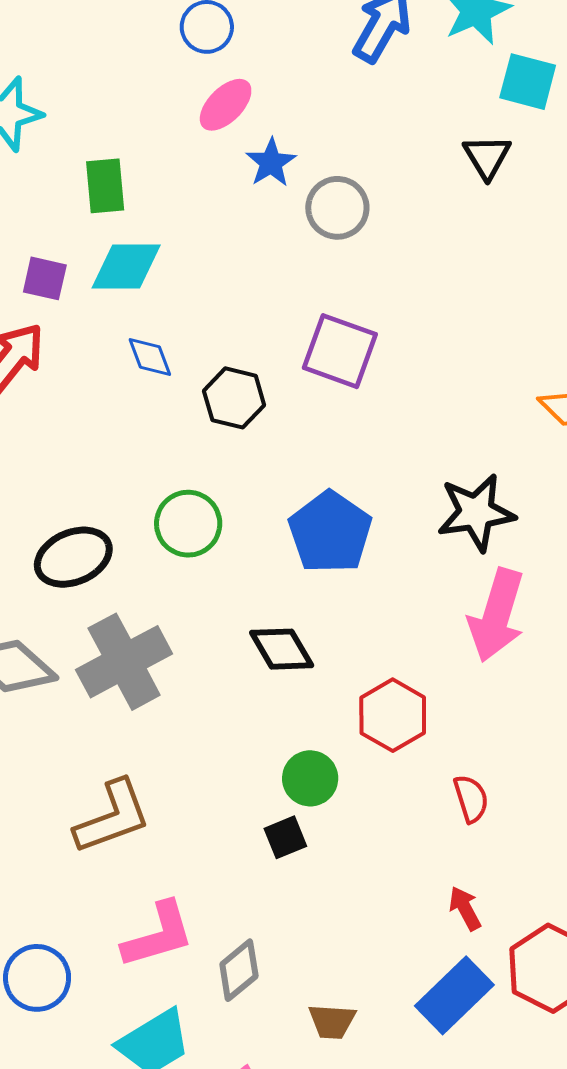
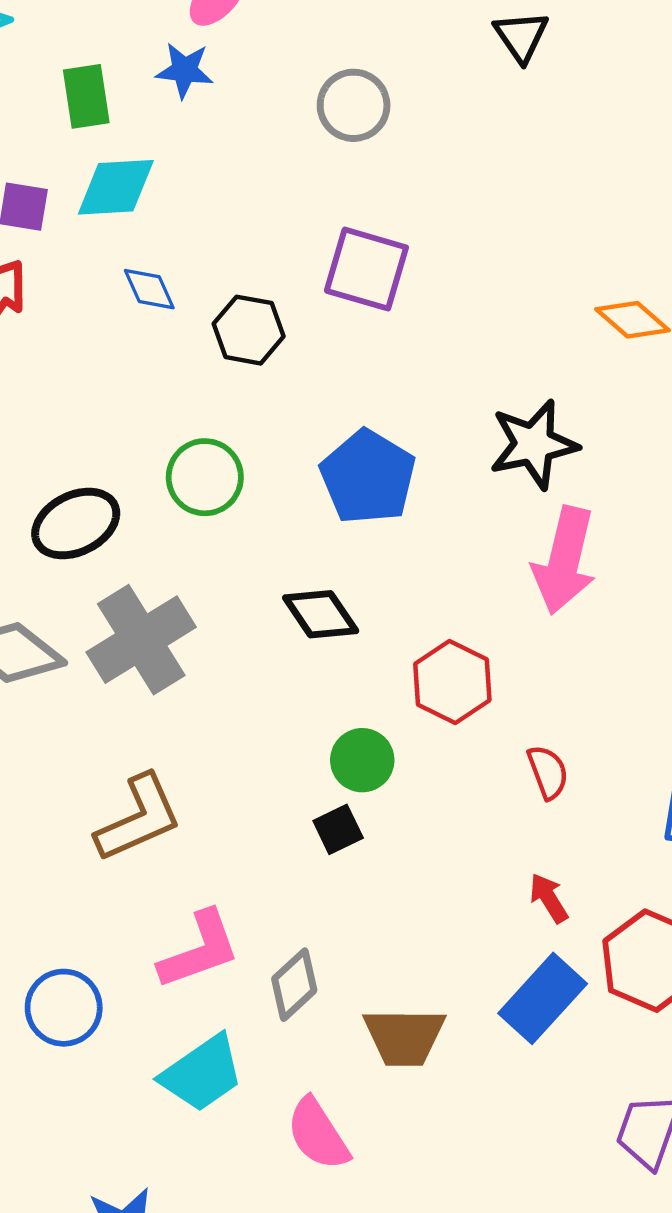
blue star: (271, 163) -> (185, 70), moved, turned -30
brown trapezoid: (332, 1021) -> (404, 1037), size x1.5

